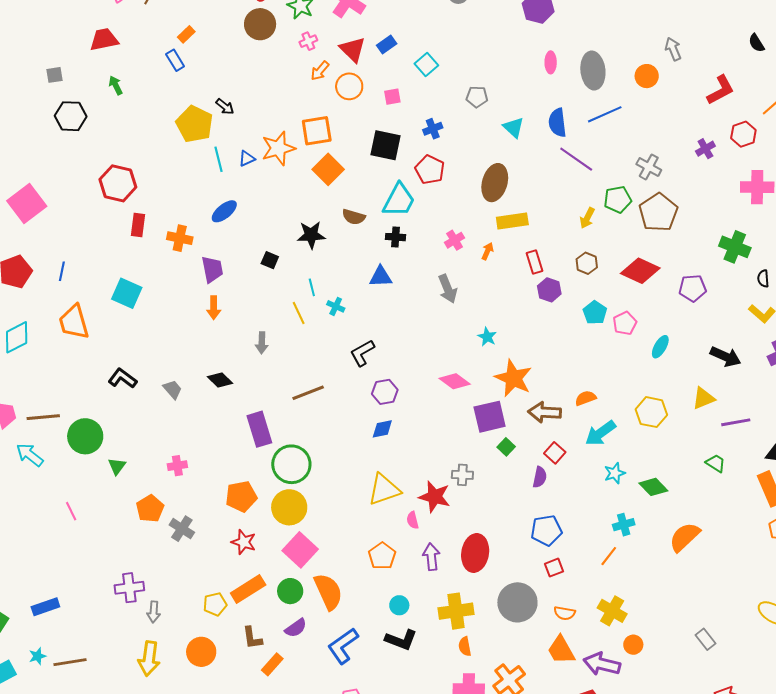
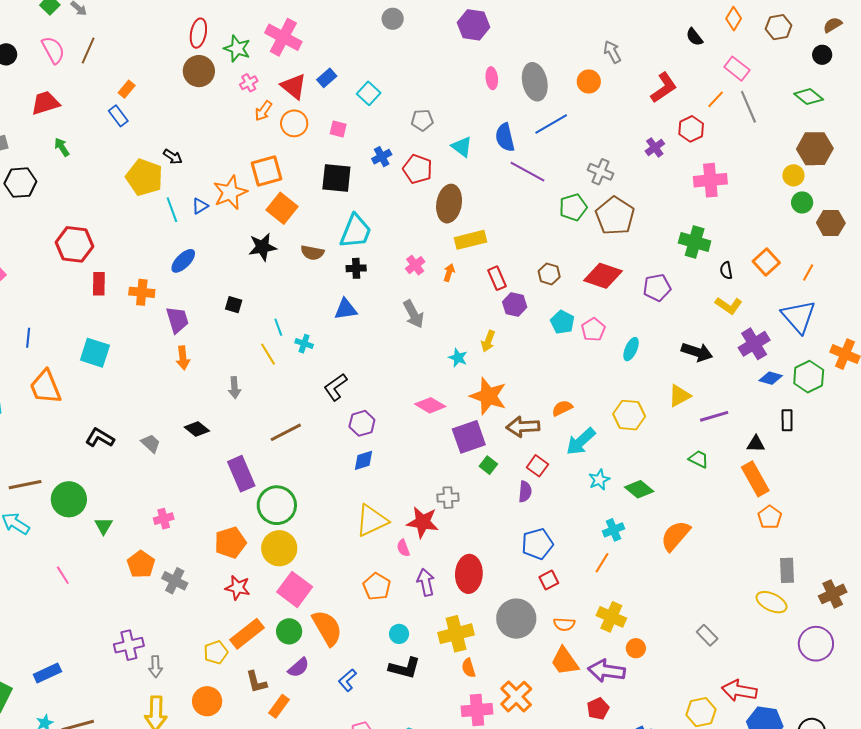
pink square: (392, 97) -> (338, 129), turned 30
red pentagon: (430, 170) -> (418, 169), moved
yellow arrow: (587, 218) -> (488, 341), moved
black star: (311, 235) -> (262, 247), moved
blue L-shape: (343, 646) -> (347, 680), size x0.6

